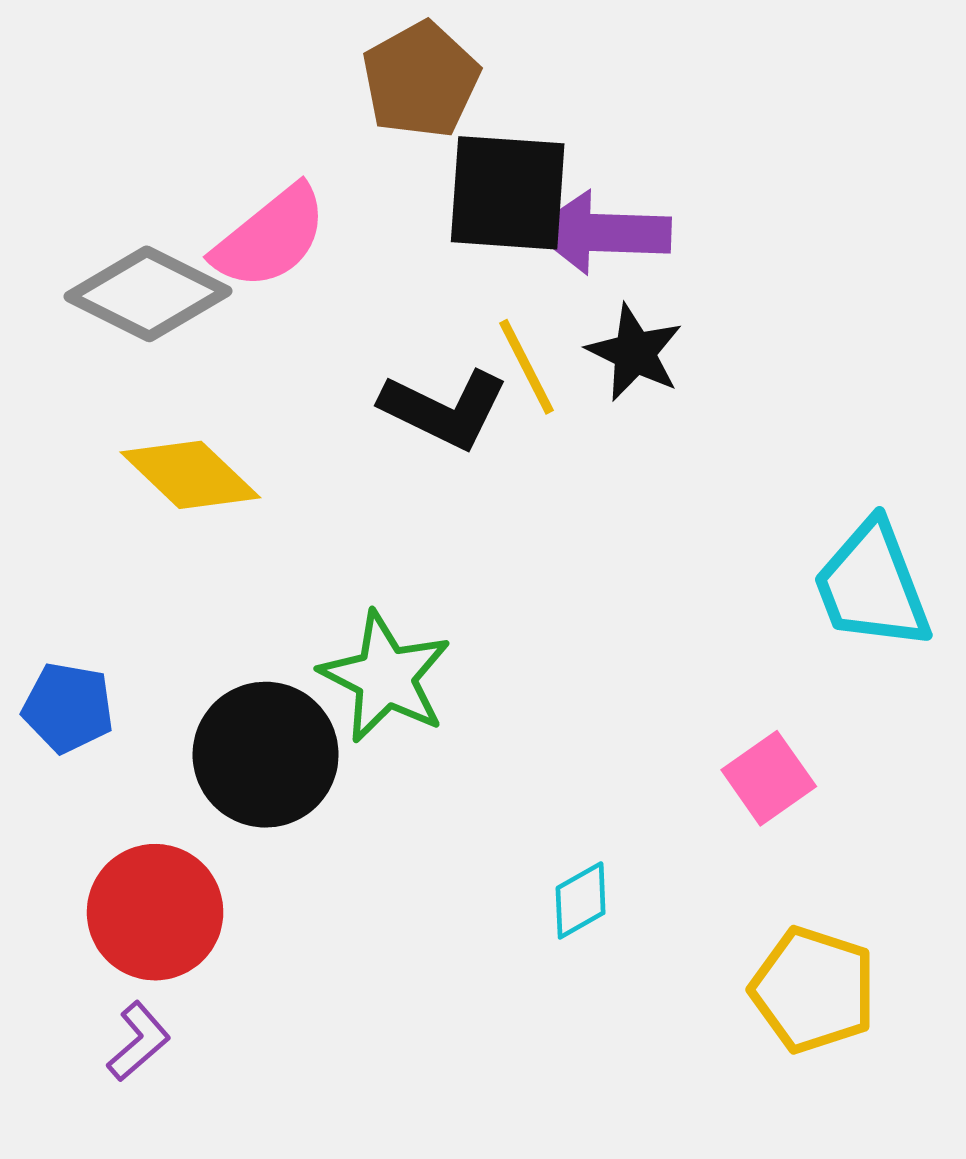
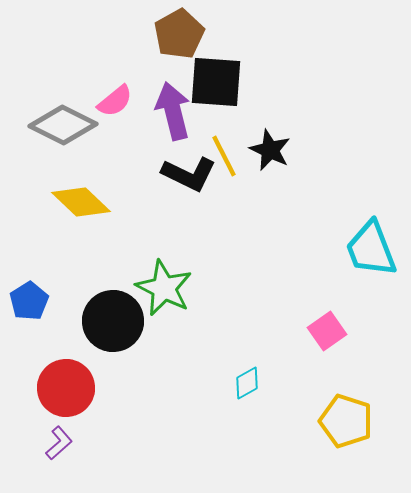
purple arrow: (602, 233) -> (173, 111), moved, turned 74
pink semicircle: (270, 237) -> (115, 101), size x0.7
blue pentagon: (68, 708) -> (29, 301), turned 30

